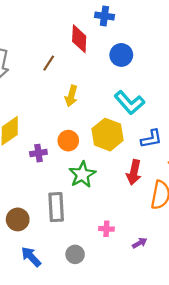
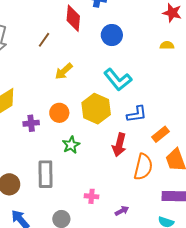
yellow arrow: (71, 96) -> (64, 71), turned 30
green star: (82, 175) -> (71, 145), size x0.7

